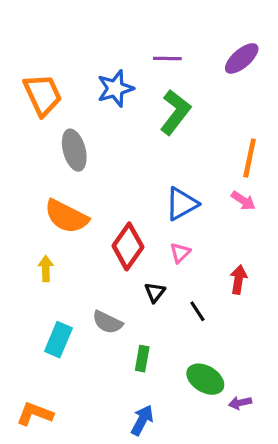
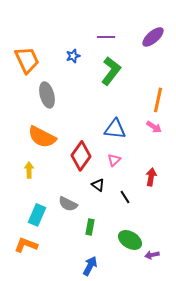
blue star: (115, 88) -> (73, 56), size x0.6
blue triangle: (182, 204) -> (115, 129), turned 35
black triangle: (155, 292) -> (98, 185), turned -32
orange L-shape: (35, 414) -> (26, 245), moved

